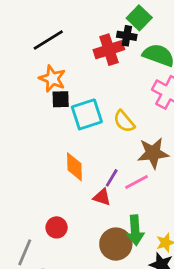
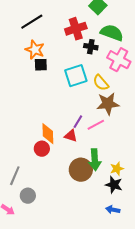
black cross: (127, 36) -> (91, 47), moved
cyan square: (87, 114) -> (76, 76), moved
yellow semicircle: (124, 121) -> (101, 83), moved
orange diamond: (74, 167) -> (48, 134), moved
red circle: (57, 227) -> (42, 149), moved

